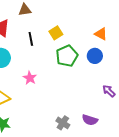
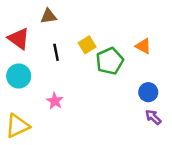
green pentagon: (67, 56) -> (110, 61), moved
blue circle: (95, 56) -> (148, 92), moved

